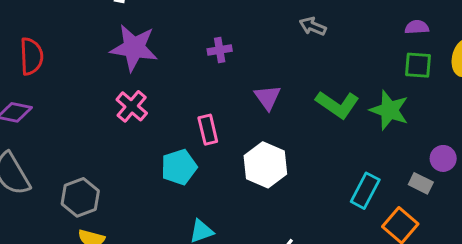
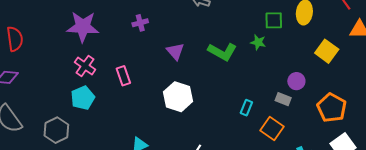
green star: (389, 110) -> (258, 42), moved, size x0.6
pink rectangle: (208, 130) -> (123, 76), moved
cyan pentagon: (179, 167) -> (83, 98), moved
cyan rectangle: (365, 191) -> (246, 108), size x0.7

